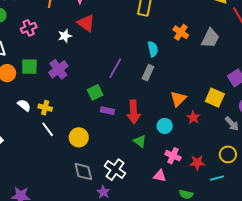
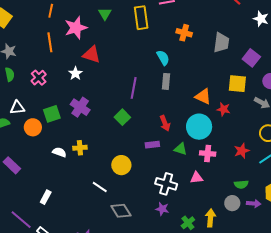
gray trapezoid: (210, 38) -> (221, 43), moved
orange triangle: (178, 99) -> (203, 96), turned -30
purple rectangle: (107, 111) -> (152, 145), moved
red arrow: (134, 112) -> (165, 123), size x0.7
cyan circle: (165, 126) -> (199, 127), size x1.6
white line: (48, 129) -> (100, 187), moved
pink cross: (173, 156) -> (208, 154), moved
gray diamond: (83, 172) -> (121, 211), moved
pink triangle: (160, 176) -> (197, 178), moved

